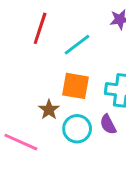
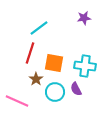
red line: (40, 28) -> (30, 53), moved
cyan line: (77, 45) -> (39, 28), moved

